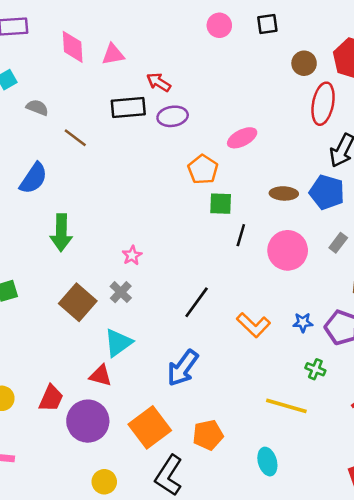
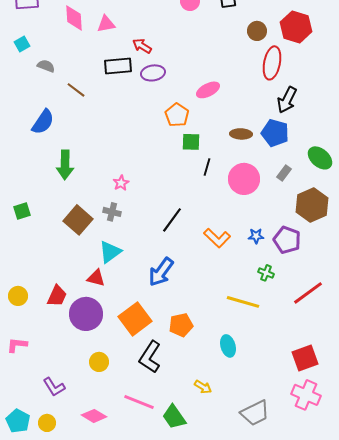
gray cross: (121, 292) -> (112, 212), turned -30

